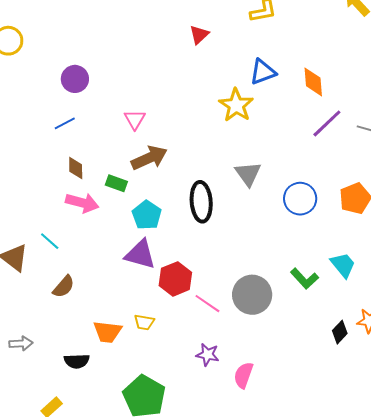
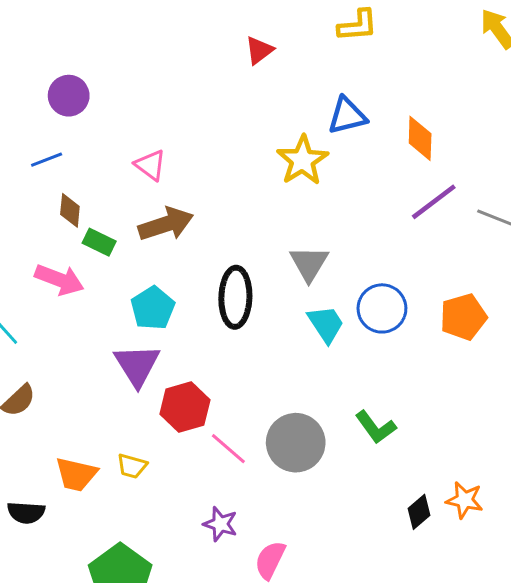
pink triangle: (135, 119) -> (150, 165), turned -30
brown diamond: (76, 168) -> (70, 210), moved
green rectangle: (116, 183) -> (99, 242), moved
purple triangle: (140, 254) -> (137, 365), turned 36
cyan trapezoid: (343, 265) -> (326, 324), moved

